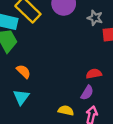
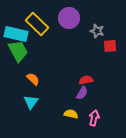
red semicircle: (94, 74) -> (86, 80), moved
purple semicircle: (87, 93) -> (82, 93), moved

